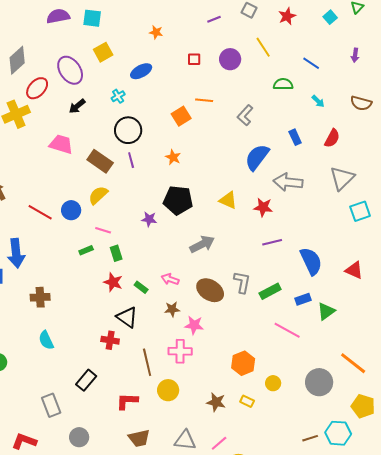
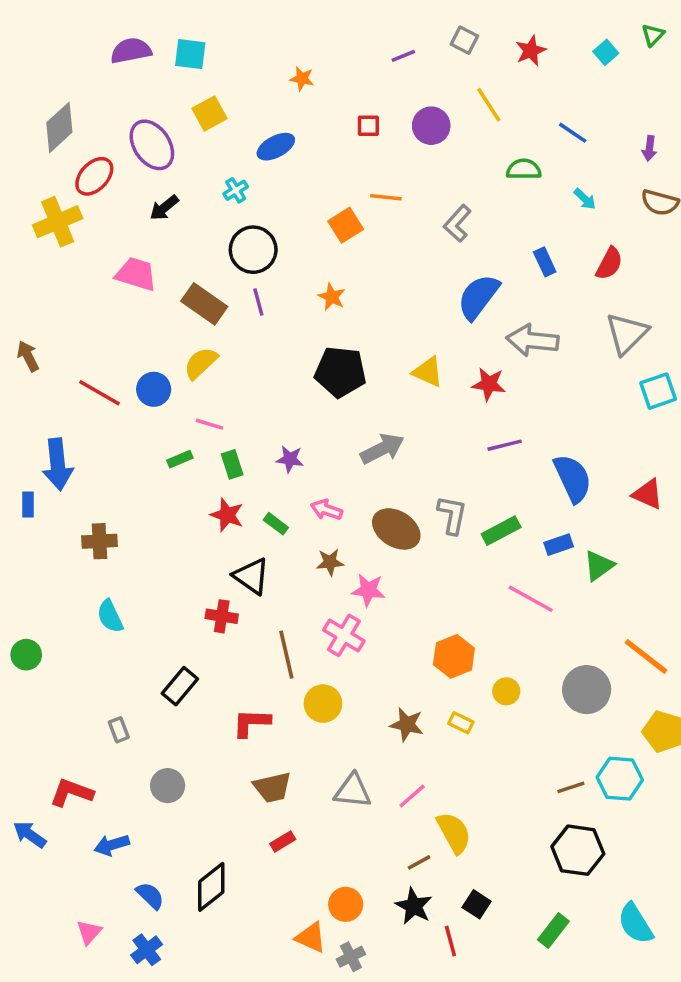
purple arrow: (355, 55) -> (649, 148), moved
purple star: (149, 219) -> (290, 459), moved
pink cross: (180, 351) -> (344, 635), turned 30
gray rectangle: (51, 405) -> (119, 730), size x0.6

